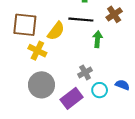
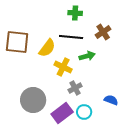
green arrow: (97, 39) -> (87, 56), turned 70
yellow cross: (37, 51) -> (63, 67), moved
cyan circle: (100, 90) -> (84, 112), moved

